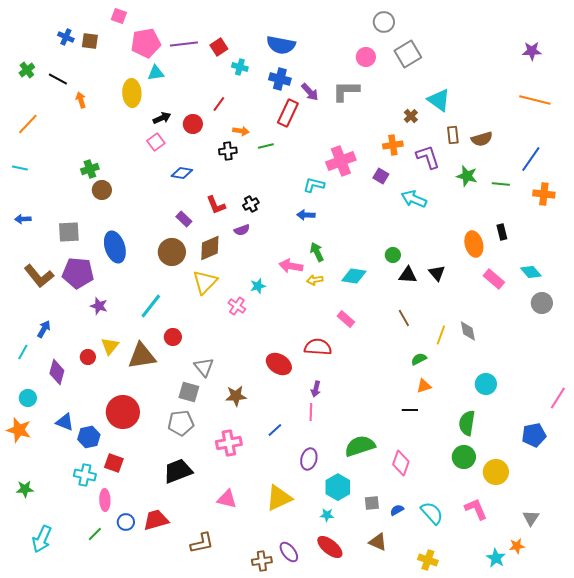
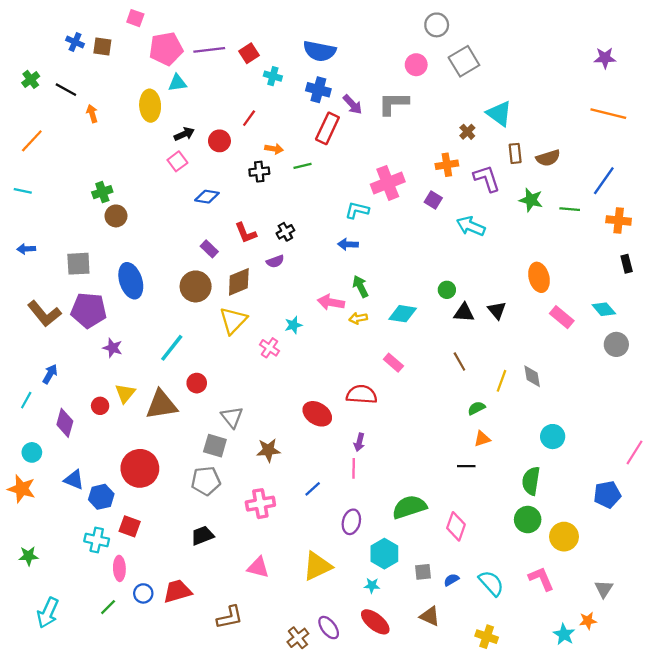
black rectangle: (502, 232) -> (627, 264), moved
black trapezoid: (178, 471) -> (202, 535), size x0.7
brown cross: (262, 561) -> (298, 638), turned -30

